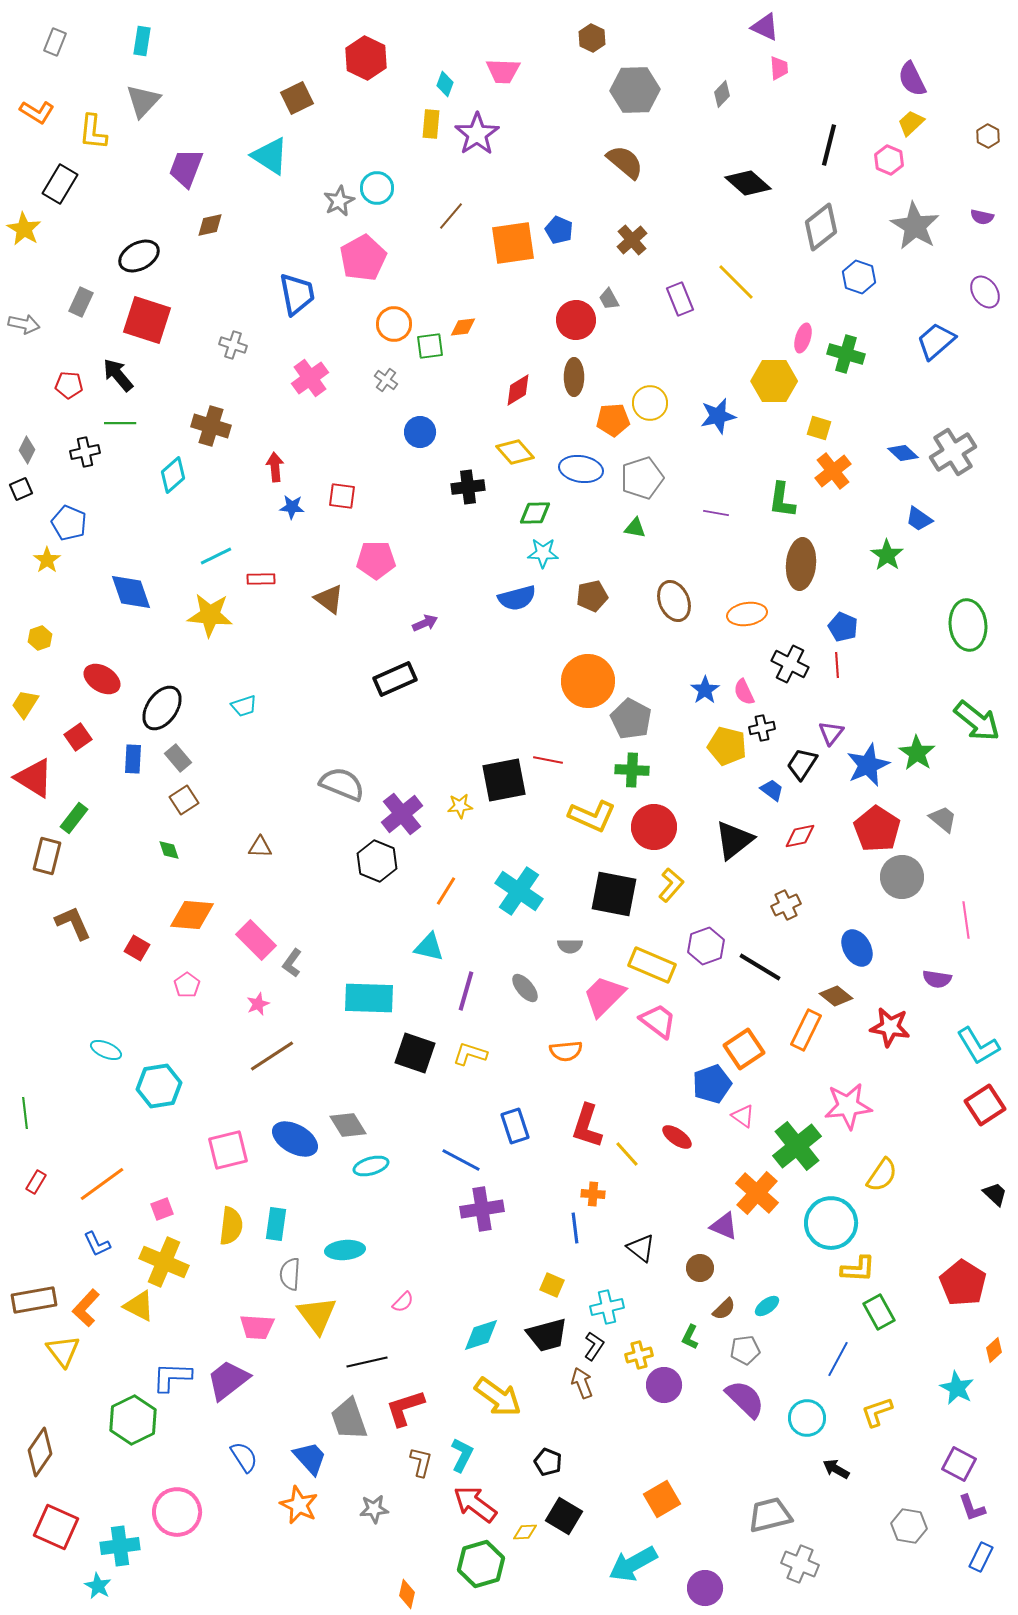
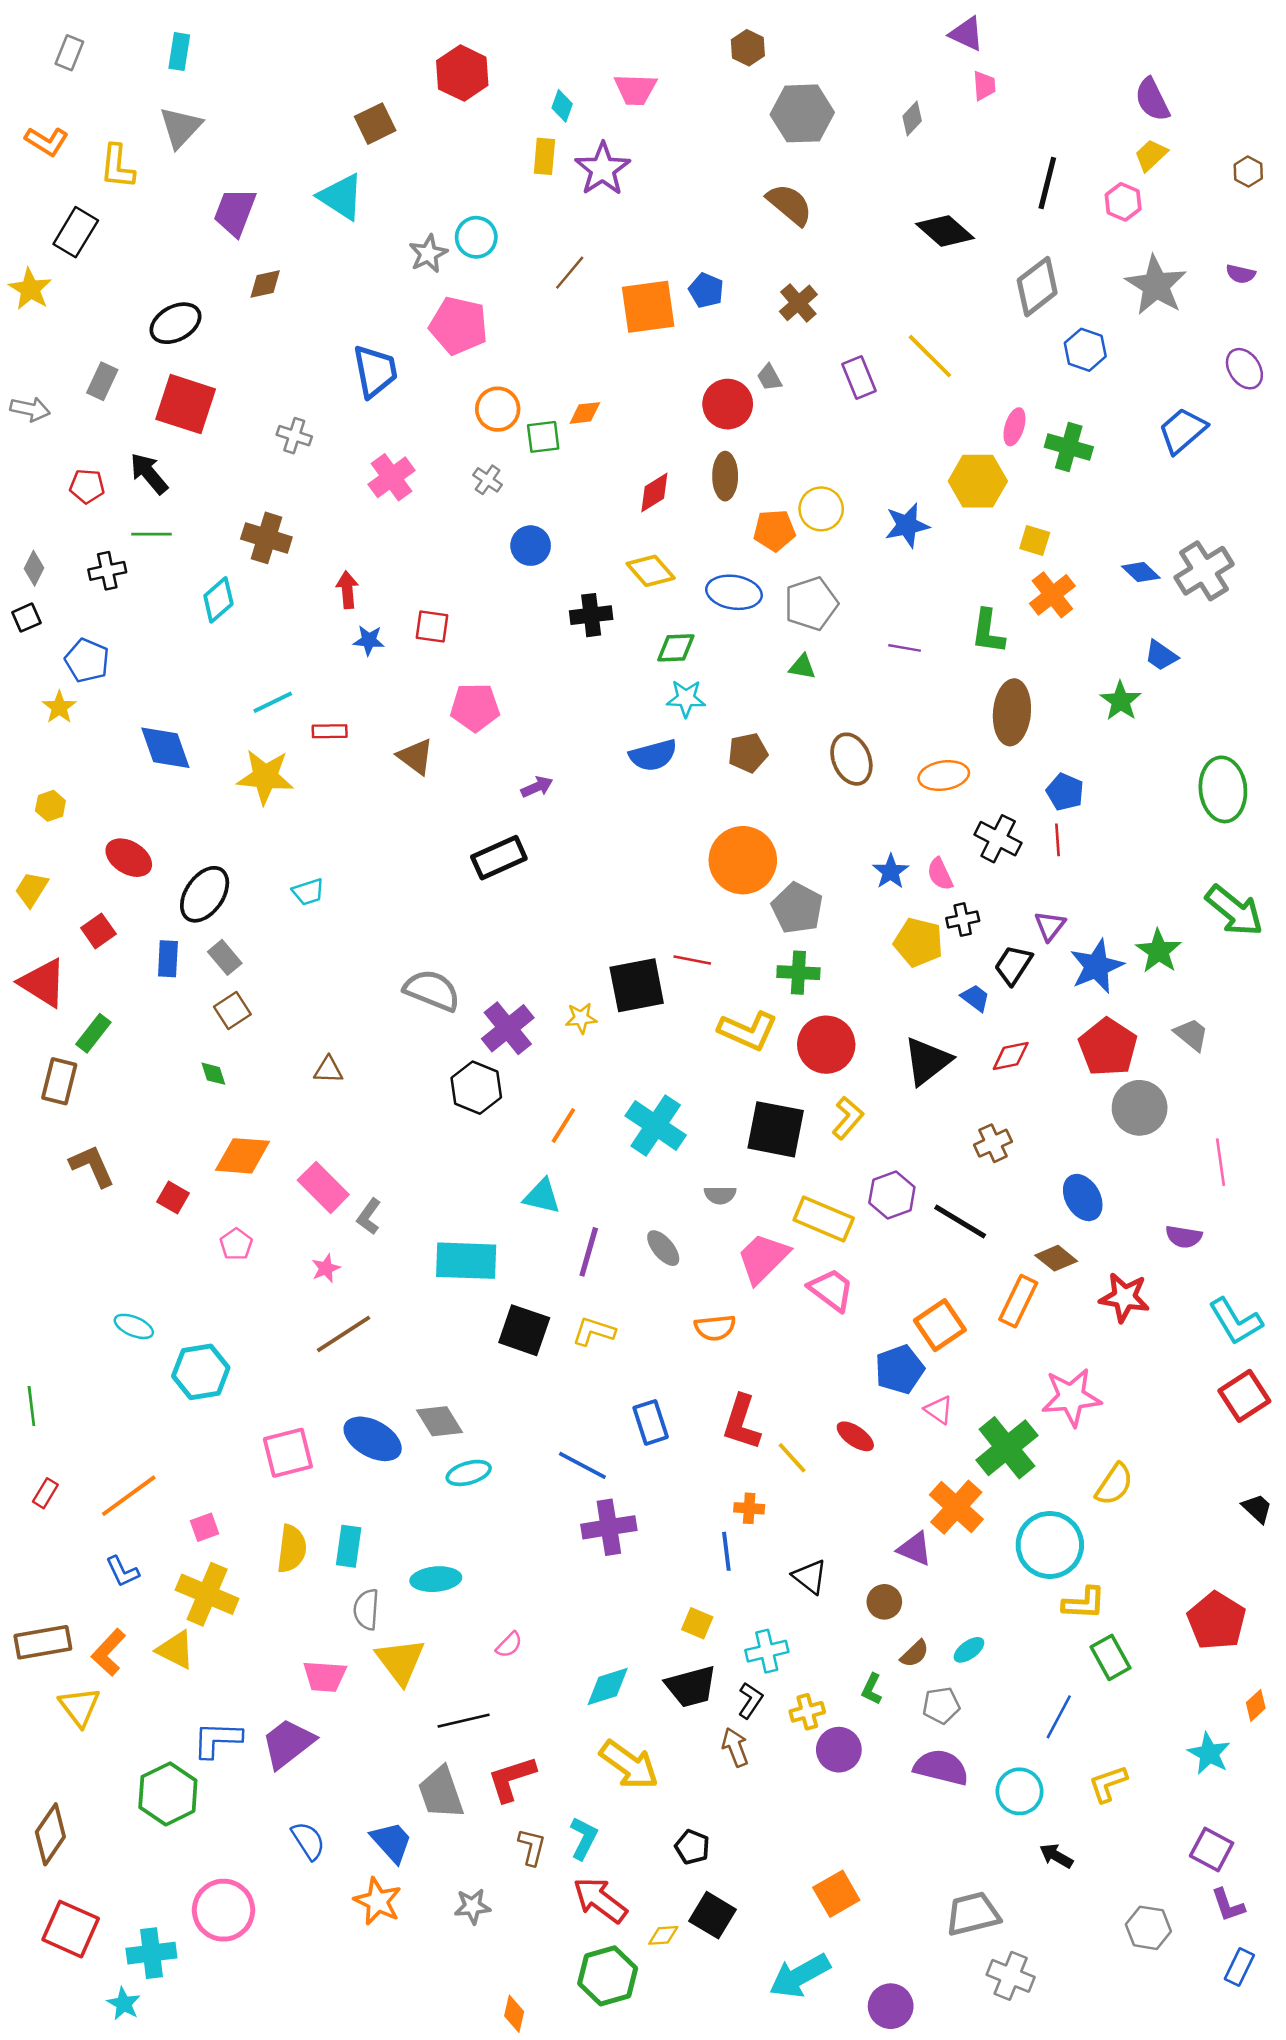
pink pentagon: (363, 258) -> (459, 326), turned -30
purple semicircle: (745, 1399) -> (941, 1767), turned -30

